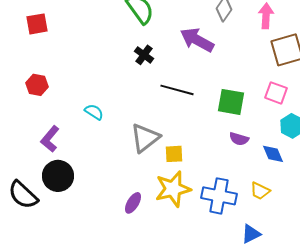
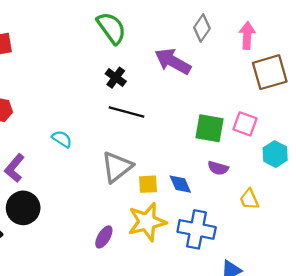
black line: (177, 90) -> (127, 112), moved
pink square: (276, 93) -> (245, 124), moved
blue diamond: (273, 154) -> (180, 184), moved
yellow trapezoid: (260, 191) -> (249, 199), moved, turned 40

